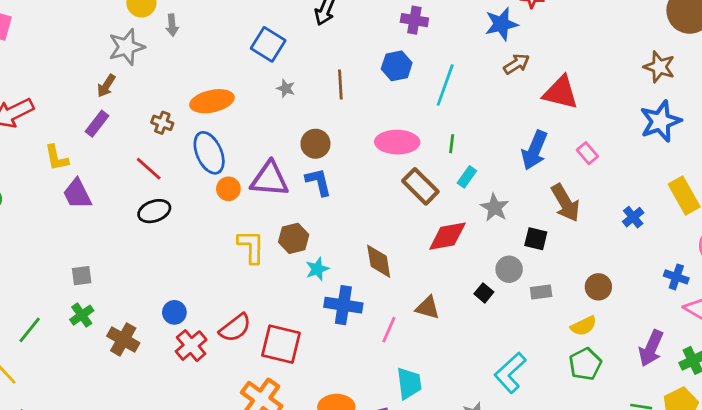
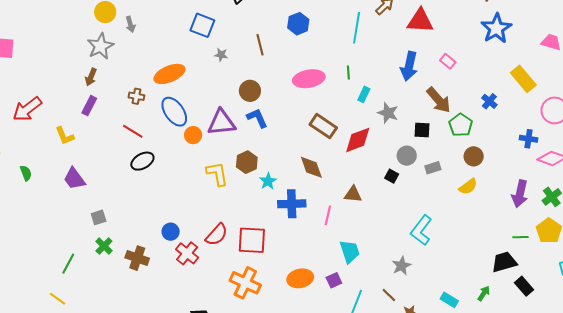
cyan line: (445, 85) -> (357, 28), moved
brown rectangle: (420, 186) -> (323, 126), moved
purple trapezoid: (77, 194) -> (74, 179), moved
green pentagon: (585, 364) -> (461, 125), moved

